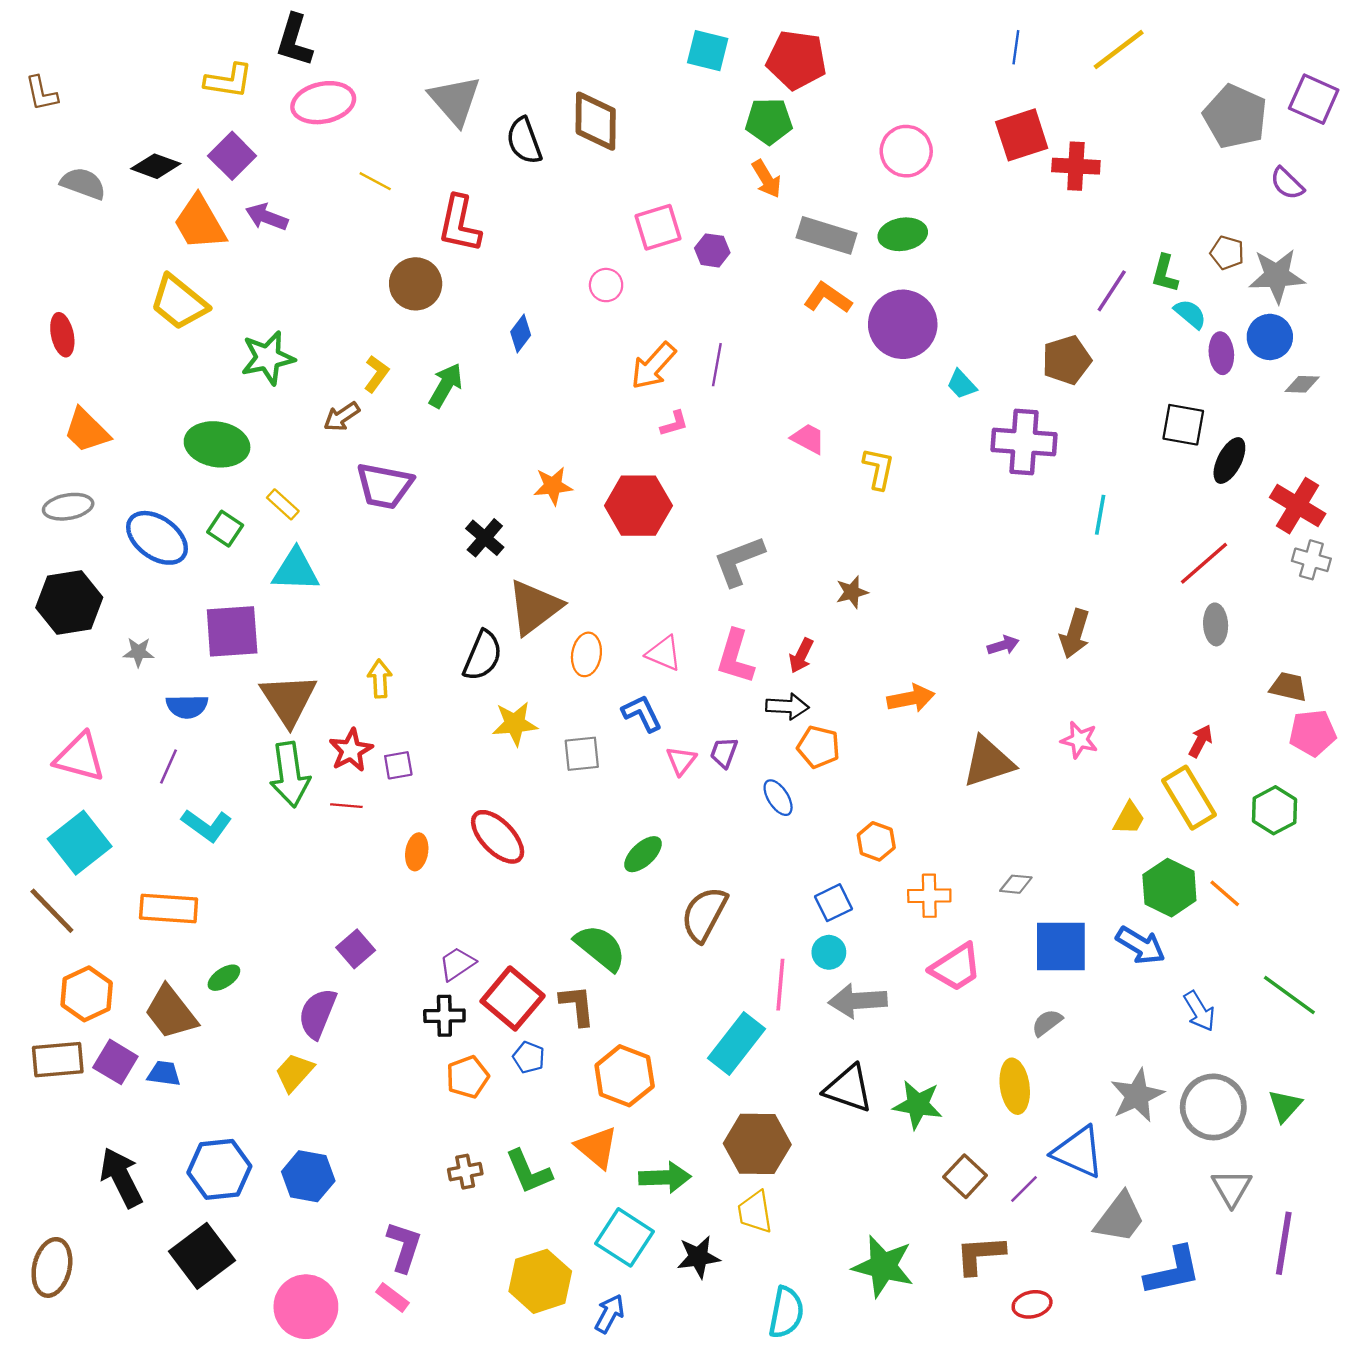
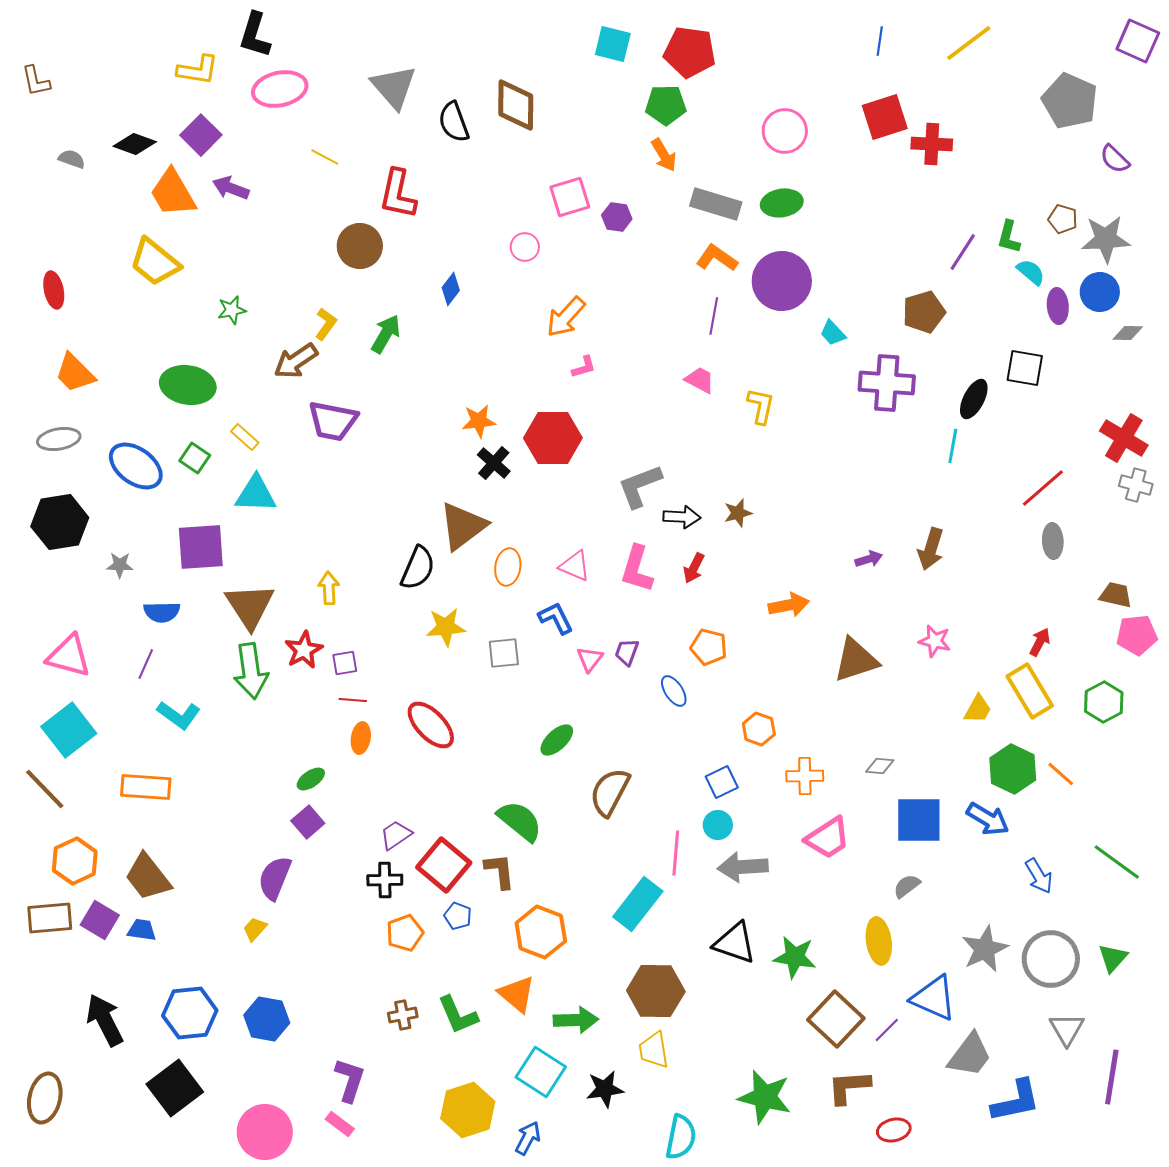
purple square: (1314, 99) -> (1138, 41), moved
gray semicircle: (83, 183) -> (72, 159), size x0.7
green star: (268, 358) -> (232, 310), size x0.6
purple line: (717, 365) -> (714, 316), moved
brown arrow: (342, 417) -> (296, 361), size x1.4
black ellipse: (1229, 461) -> (974, 399), moved
black cross: (485, 538) -> (494, 463), moved
black arrow: (787, 706) -> (682, 517), moved
red line: (346, 806) -> (353, 700), moved
green ellipse: (224, 978) -> (311, 779), moved
yellow trapezoid: (294, 1072) -> (255, 929), size x0.7
brown square: (965, 1176) -> (836, 1019), size x1.5

